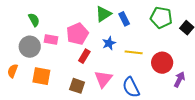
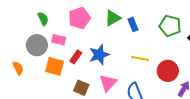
pink pentagon: (77, 34) -> (79, 18), moved
blue star: (109, 43) -> (99, 55), moved, size x1.5
red rectangle: (84, 56) -> (76, 57), moved
orange semicircle: (13, 71) -> (18, 68), turned 128
orange square: (41, 76) -> (55, 66), moved

